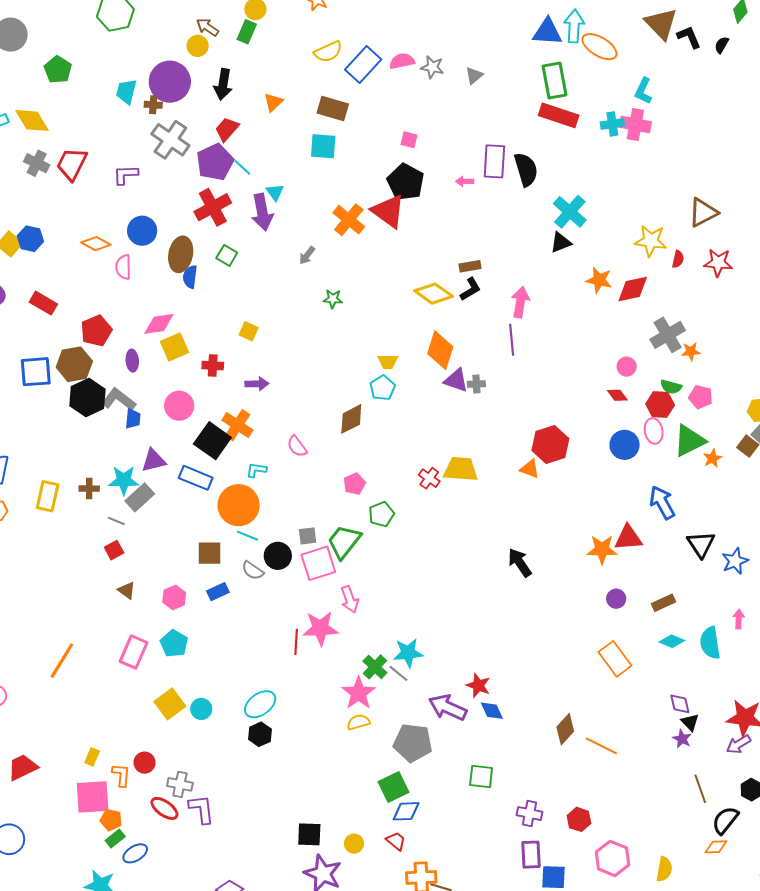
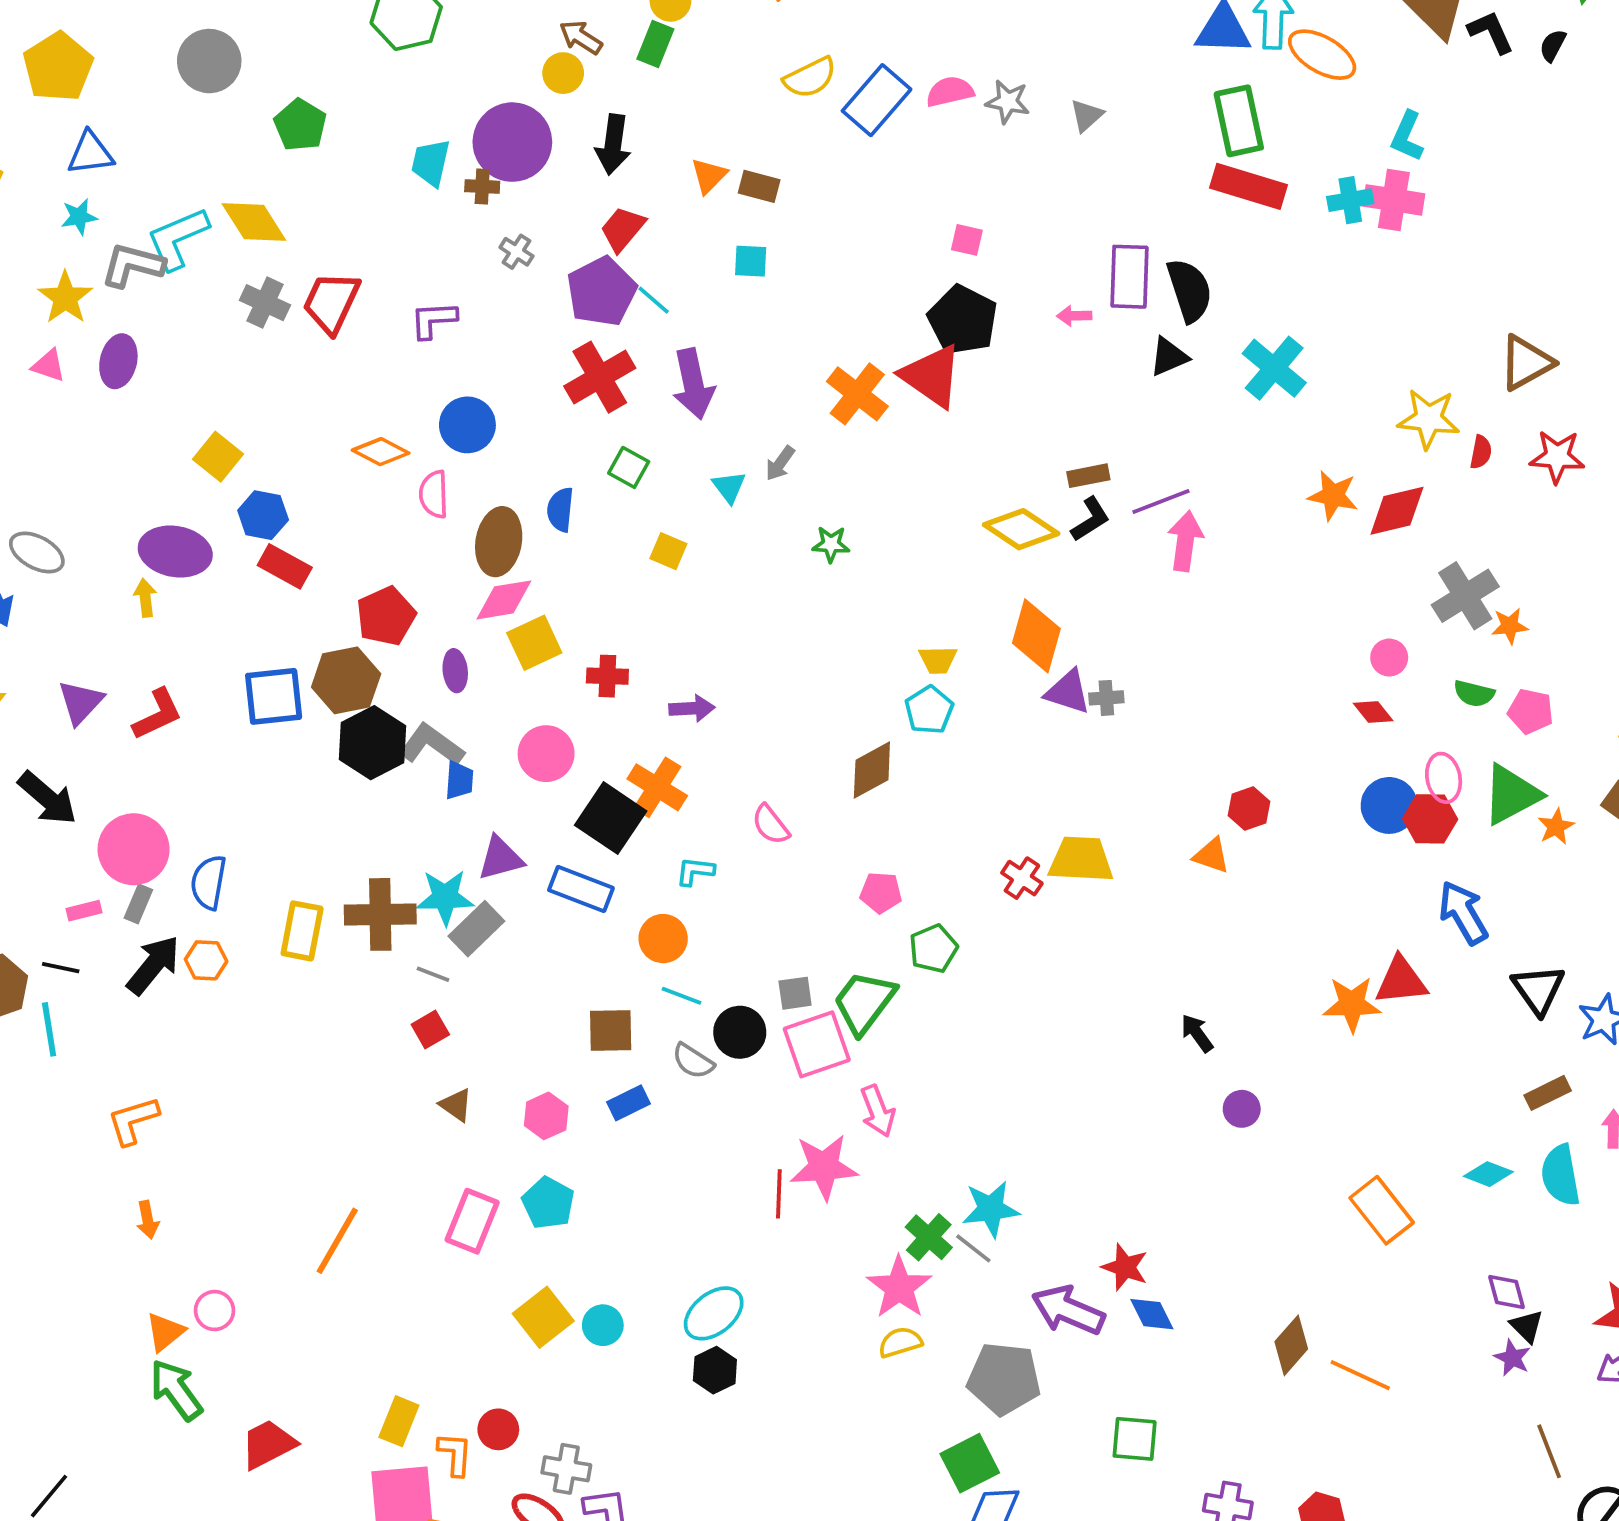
brown rectangle: (333, 108) -> (759, 186), moved, size x0.7
gray cross: (170, 140) -> (516, 252), size x0.5
cyan square: (323, 146) -> (751, 261), moved, size x0.7
cyan triangle: (275, 192) -> (729, 487), moved
blue hexagon: (30, 239) -> (263, 515), moved
black triangle: (561, 242) -> (1169, 357), moved
brown ellipse: (181, 254) -> (499, 542), moved
yellow square: (249, 331) -> (668, 551), moved
purple line: (512, 340) -> (1161, 501), moved, turned 76
red hexagon: (660, 405) -> (1430, 819), moved
red hexagon: (550, 444) -> (1249, 808), size x0.6
pink pentagon: (354, 484) -> (881, 893), turned 30
brown cross: (89, 489) -> (380, 914), size x1.8
orange circle: (239, 505) -> (663, 939), size x0.6
black arrow: (520, 563) -> (1197, 1033), size x0.7
purple circle: (616, 599) -> (1242, 1109), moved
brown rectangle: (663, 603) -> (1548, 1093), moved
yellow rectangle: (92, 757) -> (399, 1421), size x1.4

